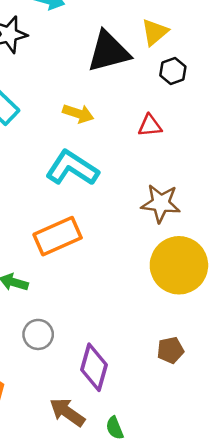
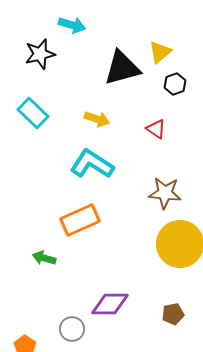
red triangle: (150, 126) -> (156, 129), turned 40
gray circle: (38, 334) -> (72, 329), moved
purple diamond: (94, 367) -> (110, 304), moved, turned 75

